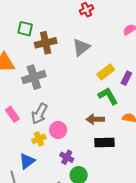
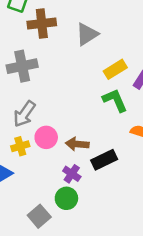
brown arrow: (95, 119) -> (77, 144), moved
black rectangle: (105, 142) -> (104, 160), turned -30
purple cross: (67, 157) -> (72, 174), moved

